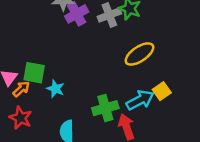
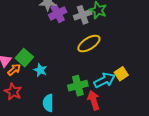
yellow ellipse: (139, 54) -> (89, 44), moved
green square: (34, 73) -> (24, 58), turned 30

